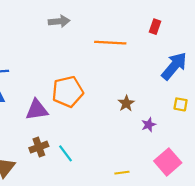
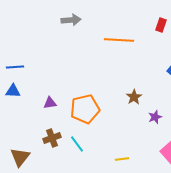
orange pentagon: (68, 92) -> (85, 109), moved
purple triangle: (37, 110) -> (50, 103), size x0.6
yellow line: (122, 173) -> (122, 159), moved

